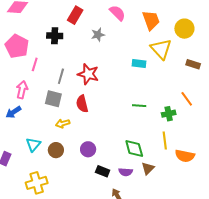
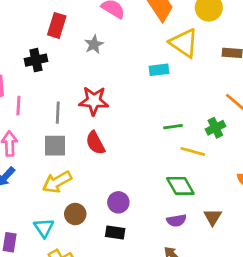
yellow arrow: (63, 123) -> (57, 182), moved, size x1.5
yellow line: (165, 140) -> (193, 151), moved, turned -54
cyan triangle: (33, 145) -> (44, 228), moved
brown triangle: (148, 168) -> (213, 217), moved
black rectangle: (103, 171) -> (115, 233), moved

